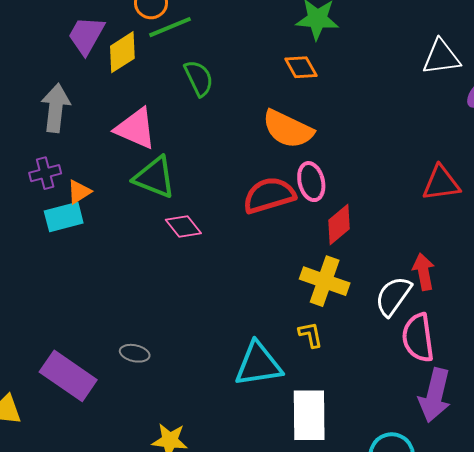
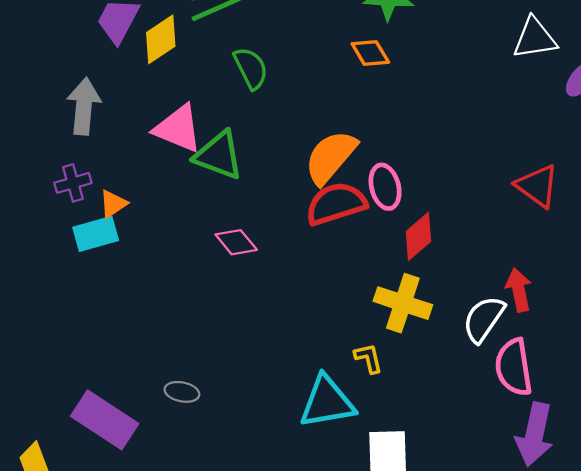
orange semicircle: (288, 129) -> (331, 157), moved, turned 106
green triangle: (155, 177) -> (219, 155), moved
red triangle: (441, 183) -> (537, 186), turned 45
yellow L-shape: (311, 335) -> (368, 358), moved

